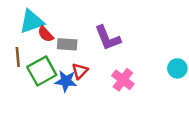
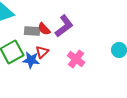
red semicircle: (46, 34) -> (44, 29), moved
purple L-shape: (108, 38) -> (64, 26), turned -105

